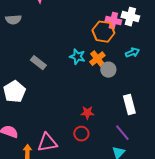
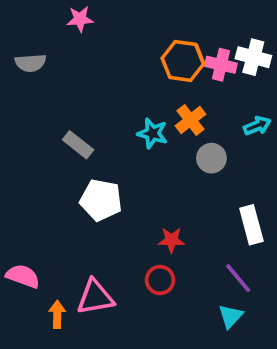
orange hexagon: (103, 32) -> (183, 61), moved
orange cross: (97, 59) -> (190, 120), moved
white pentagon: (14, 92) -> (101, 200), moved, turned -30

